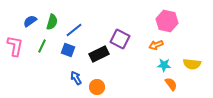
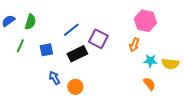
blue line: (74, 30) -> (71, 30), moved
orange arrow: (156, 45) -> (134, 45), turned -48
blue square: (68, 50) -> (46, 50), turned -32
cyan star: (164, 65) -> (150, 61), moved

